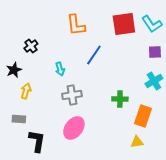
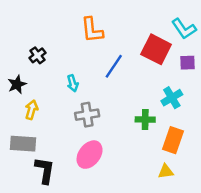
red square: (124, 24) -> (156, 49), moved, turned 35
cyan cross: (154, 81) -> (172, 98), moved
gray rectangle: (19, 119) -> (23, 144), size x1.5

